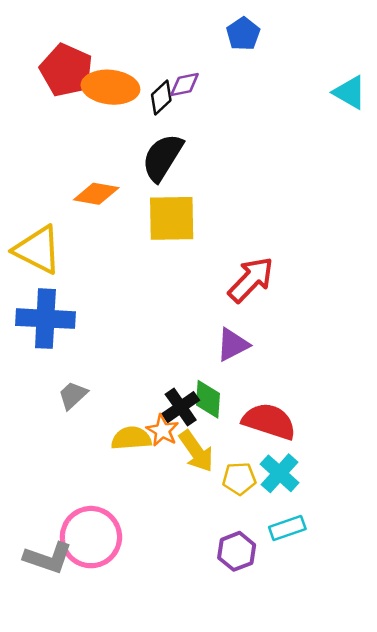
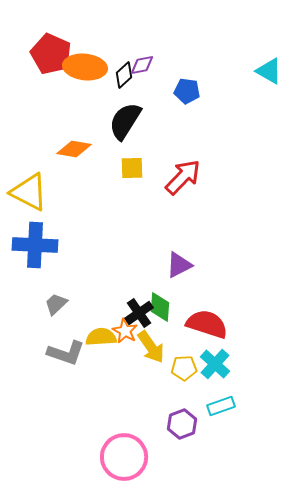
blue pentagon: (243, 34) -> (187, 91), moved, turned -30
yellow square: (172, 218) -> (132, 168), size x0.6
red arrow: (251, 280) -> (183, 177), moved
pink circle: (91, 537) -> (124, 457), moved
gray L-shape: (48, 558) -> (66, 353), moved

